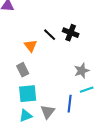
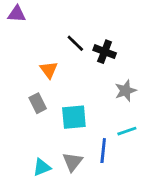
black line: (50, 35) -> (75, 43), moved
gray star: (82, 71) -> (125, 91), moved
cyan square: (28, 94) -> (74, 117), moved

